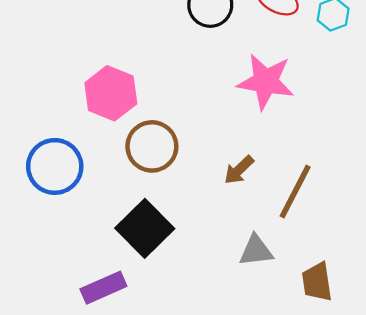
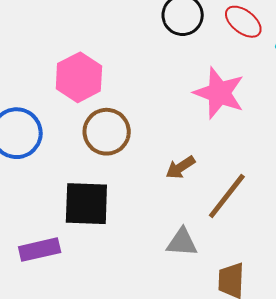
black square: (145, 228) -> (86, 204), turned 36

